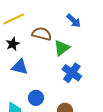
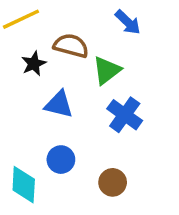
black star: (13, 44) -> (34, 64), moved
blue triangle: (20, 67) -> (59, 104), moved

